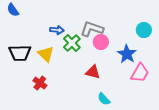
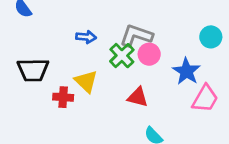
green cross: (72, 43) -> (122, 56), moved
yellow triangle: (46, 54) -> (86, 81), moved
red cross: (40, 83) -> (63, 97), moved, turned -32

